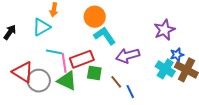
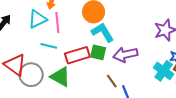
pink line: (64, 63) -> (57, 23), moved
green square: (94, 73) -> (98, 52), moved

